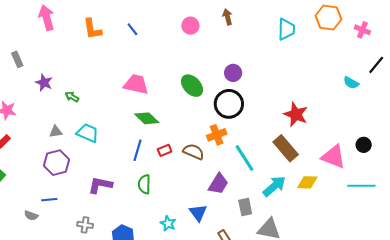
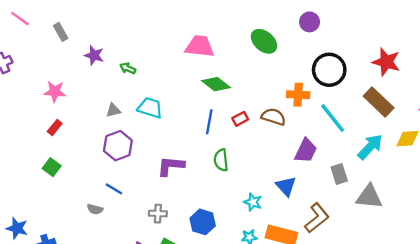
black circle: (229, 104) -> (329, 70), moved
orange cross: (217, 135) -> (298, 95), turned 30
blue line: (49, 200) -> (114, 189), turned 42

